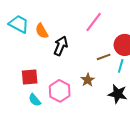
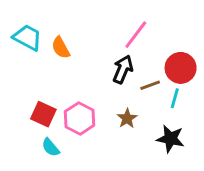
black arrow: (61, 46) -> (123, 69), moved
red square: (30, 77) -> (43, 114), turned 30
pink hexagon: (60, 91) -> (79, 118), moved

